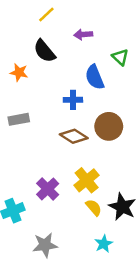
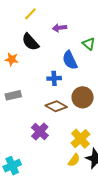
yellow cross: (87, 180) -> (80, 139), moved
purple cross: (48, 189) -> (40, 131), moved
yellow semicircle: (94, 207) -> (74, 160), turned 80

